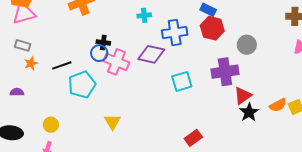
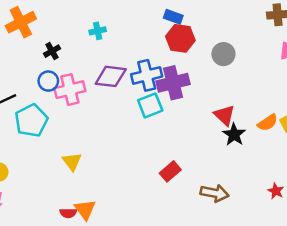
blue cross: (175, 33) -> (147, 75), moved
black cross: (103, 42) -> (52, 51), moved, turned -32
pink cross: (116, 62) -> (70, 90), turned -30
purple cross: (225, 72) -> (173, 83), moved
red triangle: (243, 96) -> (224, 115), turned -36

